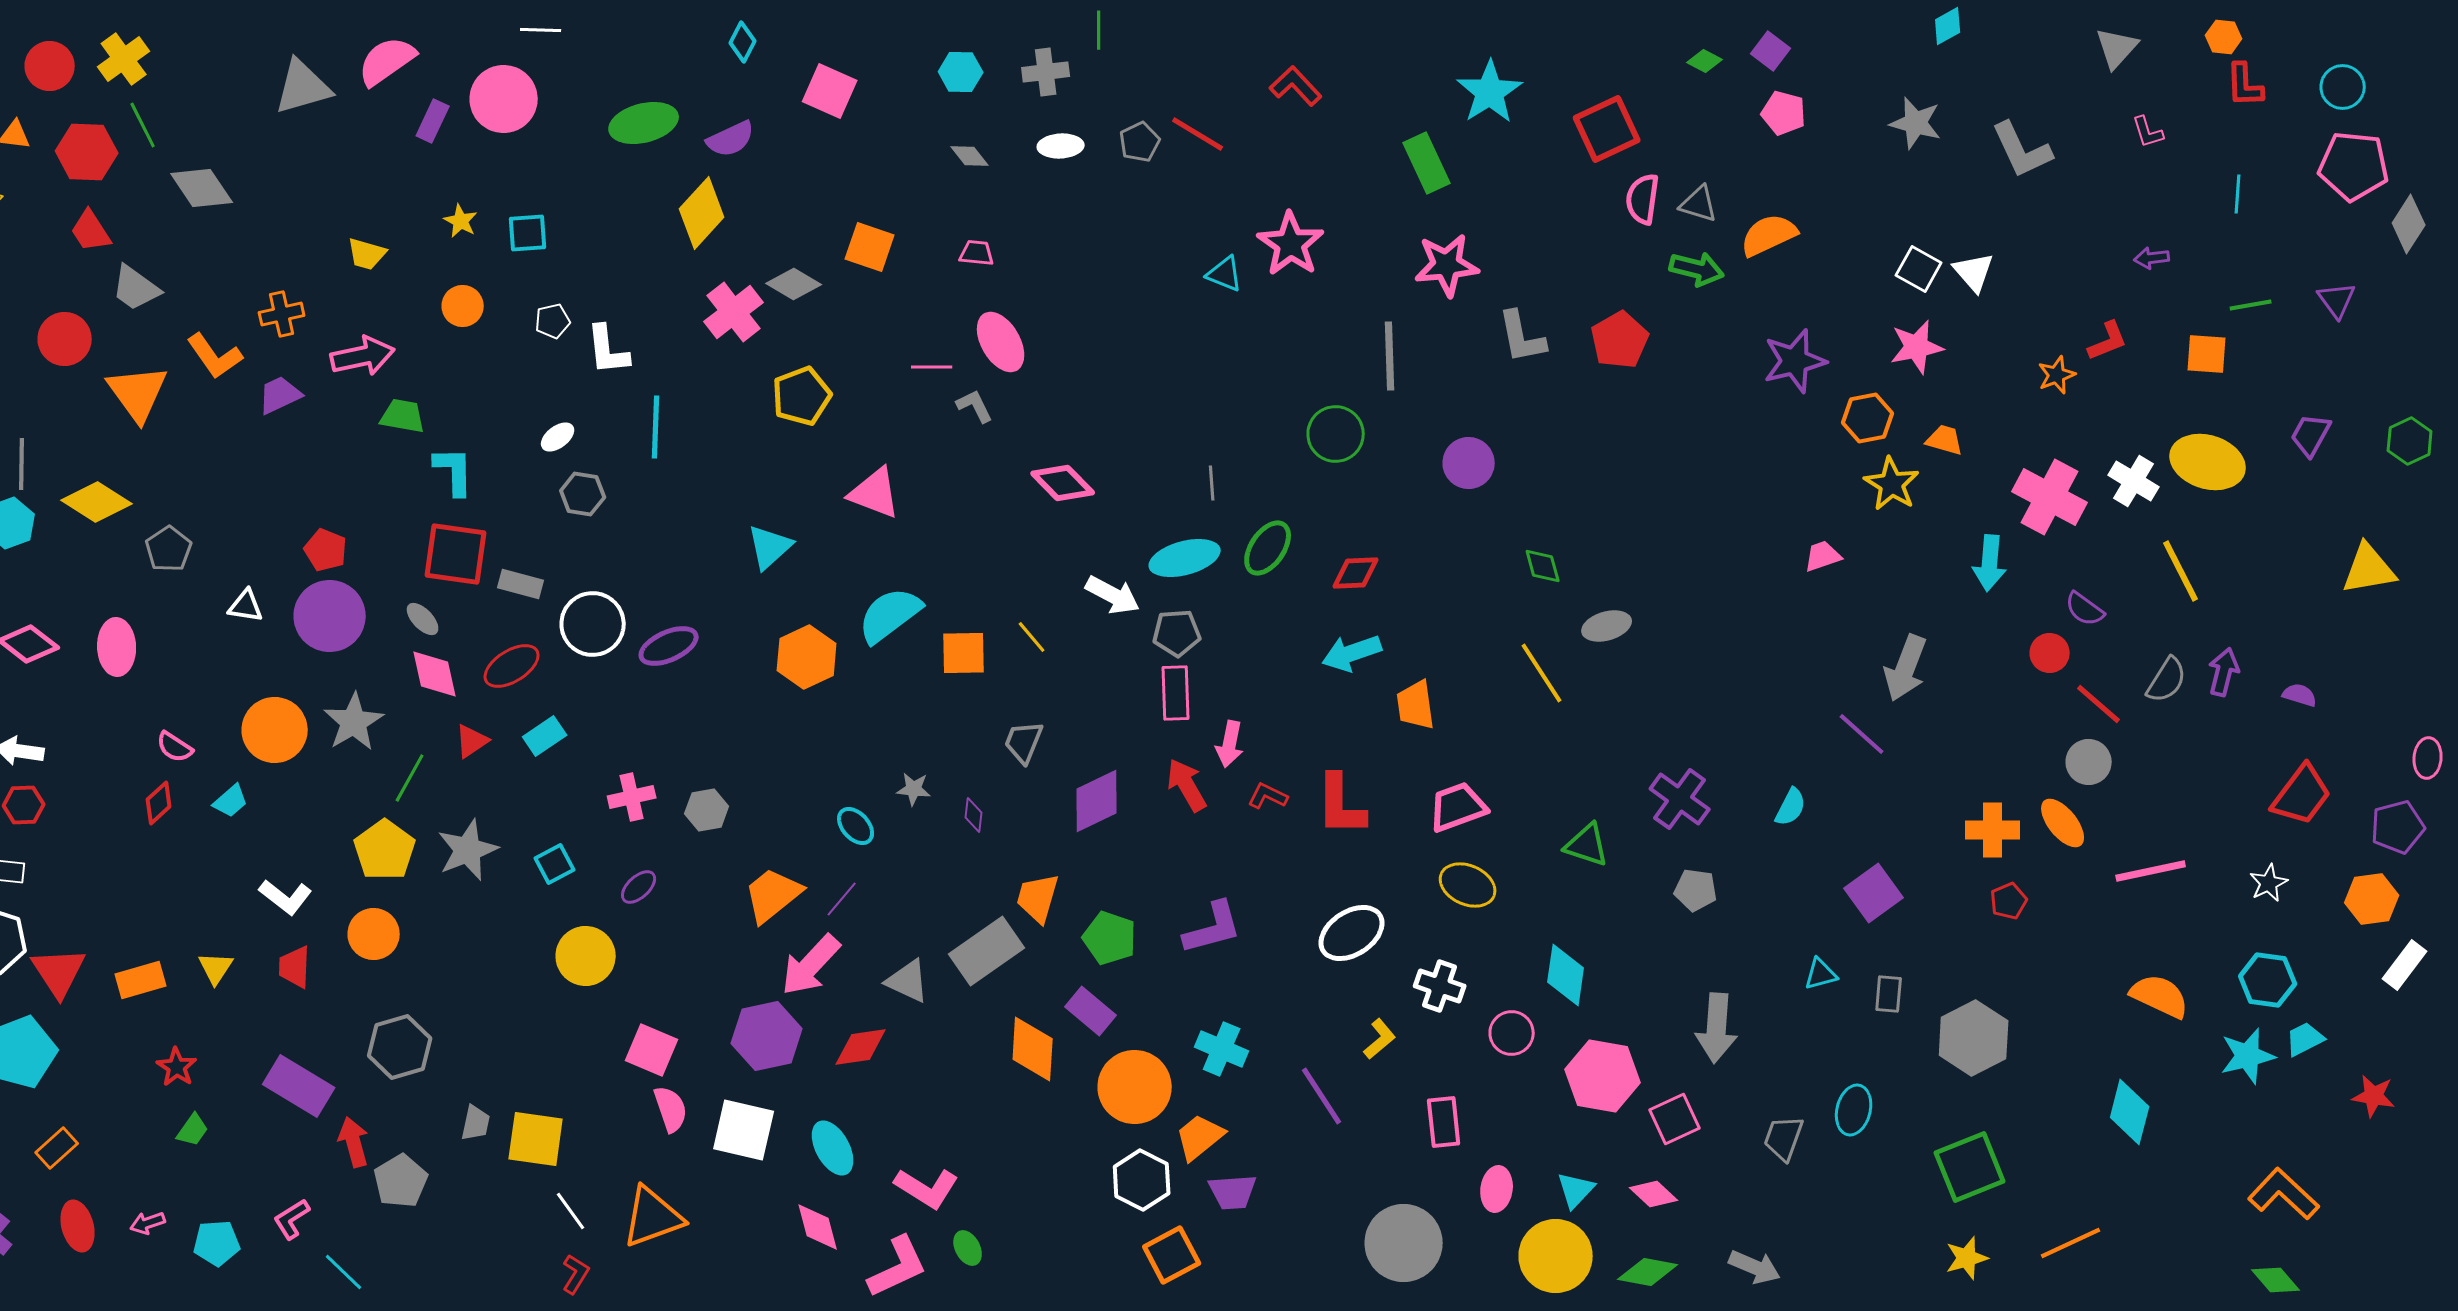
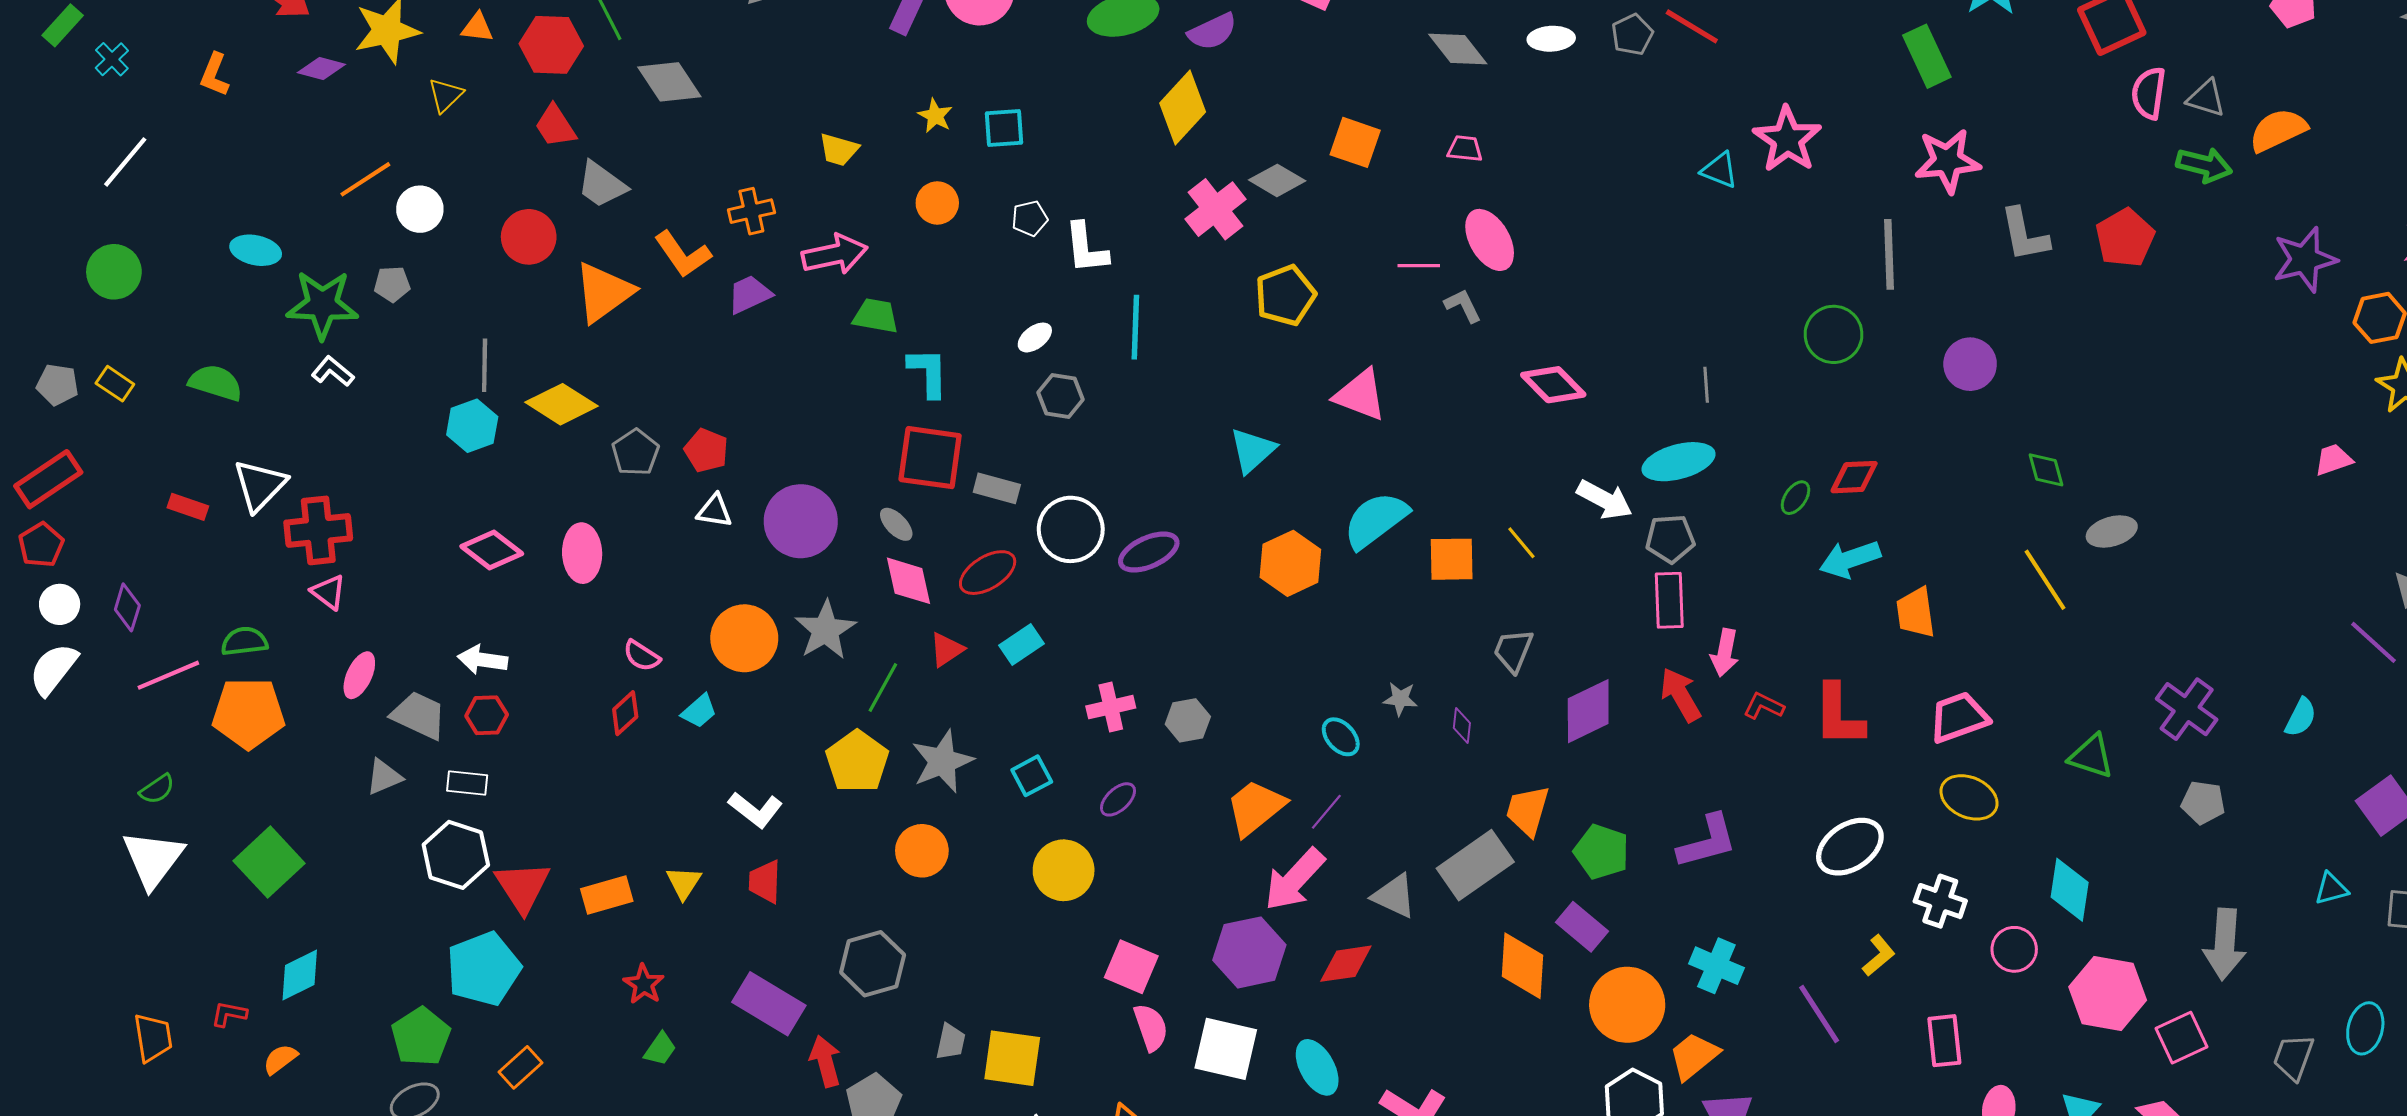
gray diamond: (970, 156) -> (1458, 49), size x1.5
orange triangle: (138, 393) -> (604, 292), turned 30
green ellipse: (1268, 548) -> (1796, 498), moved, size x0.6
red pentagon: (326, 550) -> (706, 450), moved
orange circle: (374, 934) -> (922, 851), moved

